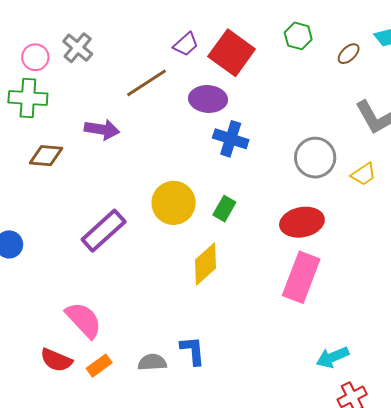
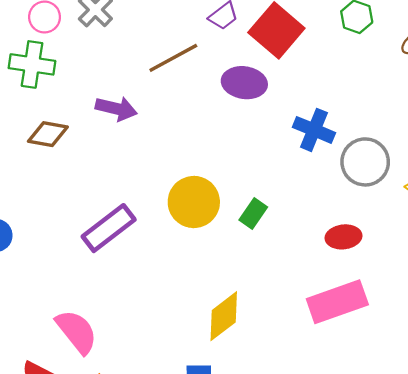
blue cross: (231, 139) -> (314, 130), moved
red ellipse: (302, 222) -> (343, 237), size x0.7
yellow diamond: (206, 264) -> (224, 316), moved
pink rectangle: (301, 277) -> (337, 302), turned 45

